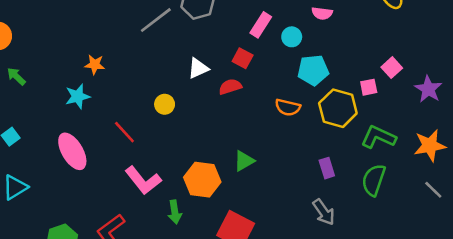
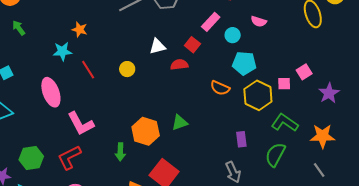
red line: (124, 132) -> (88, 70), moved
pink L-shape: (143, 180) -> (81, 124), moved

